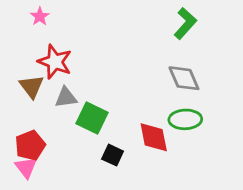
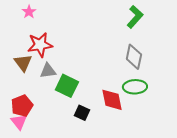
red star: (55, 62) -> (40, 45), turned -30
gray diamond: (184, 78) -> (134, 57), turned 35

